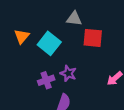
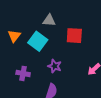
gray triangle: (74, 19) -> (49, 20), moved
purple cross: (46, 80) -> (23, 73), moved, turned 32

